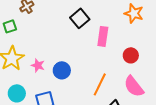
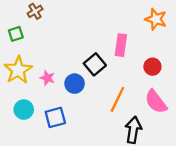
black square: (80, 18) -> (95, 64), moved

